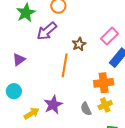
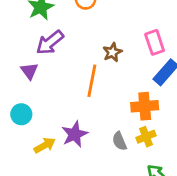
purple arrow: (47, 31) -> (50, 42), moved
pink rectangle: (110, 36) -> (155, 42), turned -66
purple triangle: (19, 59) -> (29, 71), turned -32

